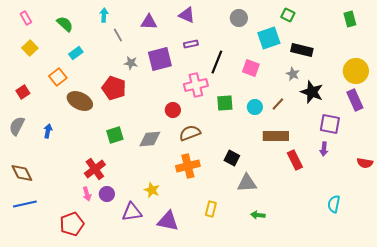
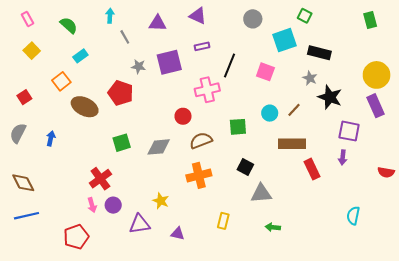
green square: (225, 103) -> (238, 127), moved
purple triangle: (168, 221) -> (178, 234), size x0.6

